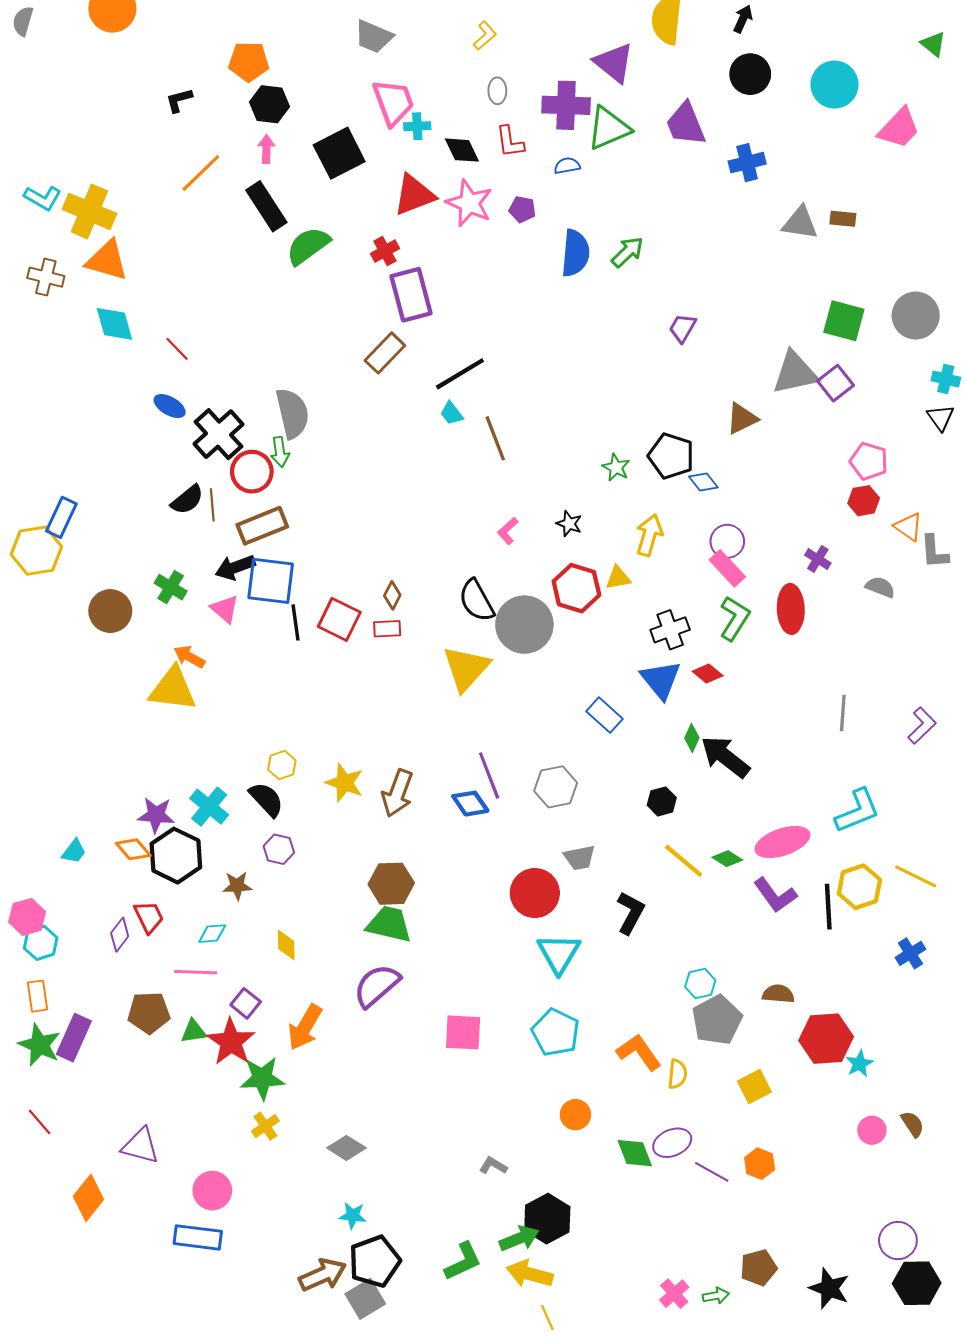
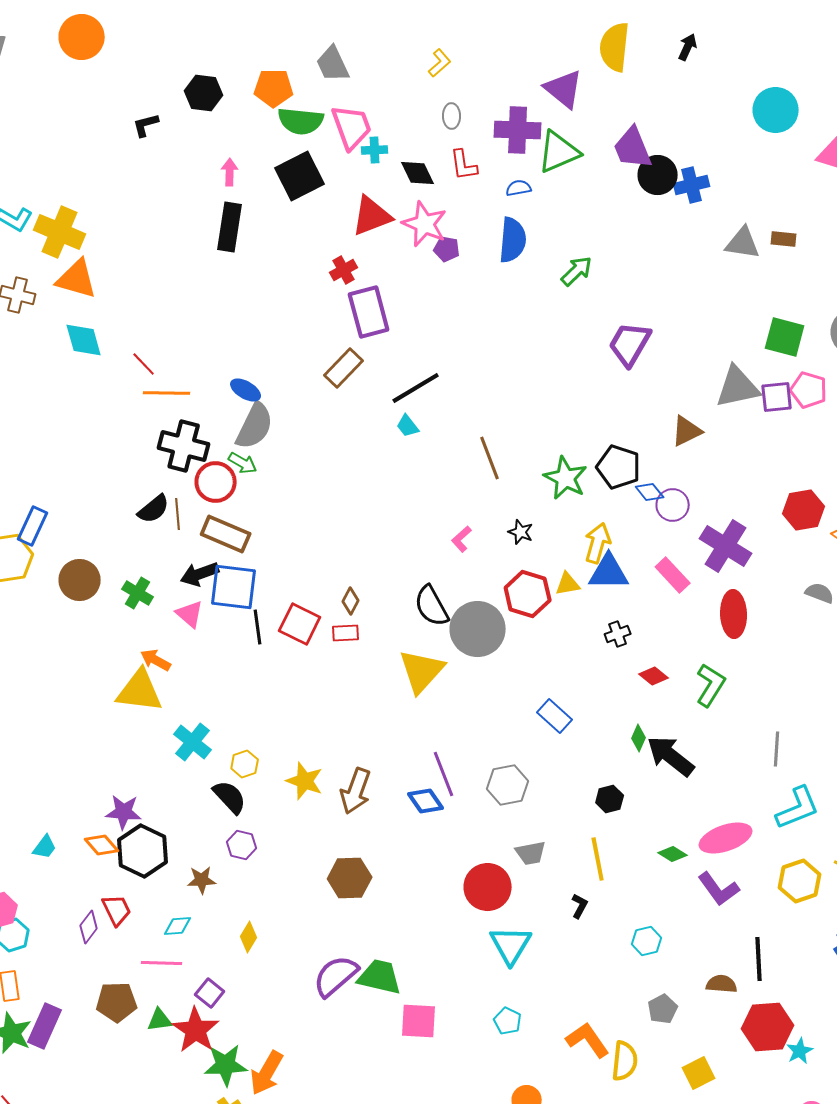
gray trapezoid: (374, 37) -> (333, 64), turned 42
orange pentagon: (249, 62) -> (274, 88), moved
black circle: (750, 74) -> (658, 175), moved
black hexagon: (269, 104) -> (204, 93), moved
orange line: (201, 173) -> (167, 393), moved, turned 45
black rectangle: (266, 206) -> (230, 227), turned 42
purple pentagon: (522, 209) -> (447, 249), moved
green semicircle: (308, 246) -> (301, 121), moved, turned -138
blue semicircle: (575, 253) -> (513, 240), moved
purple trapezoid: (683, 328) -> (630, 344), size x1.6
purple square: (836, 383) -> (777, 397), turned 32
blue ellipse: (170, 406) -> (246, 390), moved
gray semicircle: (292, 413) -> (255, 426), turned 39
black cross: (219, 434) -> (184, 446), turned -33
brown line: (495, 438) -> (490, 458), moved
green arrow: (280, 452) -> (243, 463), turned -52
pink pentagon: (869, 461) -> (809, 390), moved
green star: (616, 467) -> (566, 478), size x1.6
red hexagon: (864, 501) -> (804, 510), size x1.4
brown rectangle: (262, 526) -> (226, 534), turned 45
purple circle: (727, 541) -> (673, 505), moved
purple cross: (818, 559) -> (726, 546), moved, size x2.0
brown circle: (110, 611) -> (80, 580), moved
green L-shape: (735, 618) -> (711, 685), moved
black cross: (670, 630) -> (618, 634), size x0.7
blue triangle: (661, 680) -> (609, 572), moved, turned -51
gray line: (843, 713) -> (777, 749), moved
cyan cross: (209, 807) -> (193, 742), moved
yellow line: (684, 861) -> (598, 859), moved, turned 39
black line: (828, 907) -> (759, 959), moved
black L-shape: (631, 913) -> (580, 906), size x0.6
green trapezoid: (389, 924) -> (380, 977), moved
yellow diamond: (286, 945) -> (249, 937), turned 32
cyan hexagon: (700, 984) -> (647, 941), moved
gray pentagon: (717, 1020) -> (663, 1009), size x0.6
orange arrow: (305, 1027) -> (267, 1073), moved
cyan pentagon: (556, 1032) -> (508, 1021), size x0.6
yellow semicircle: (677, 1074) -> (625, 1061), size x1.4

